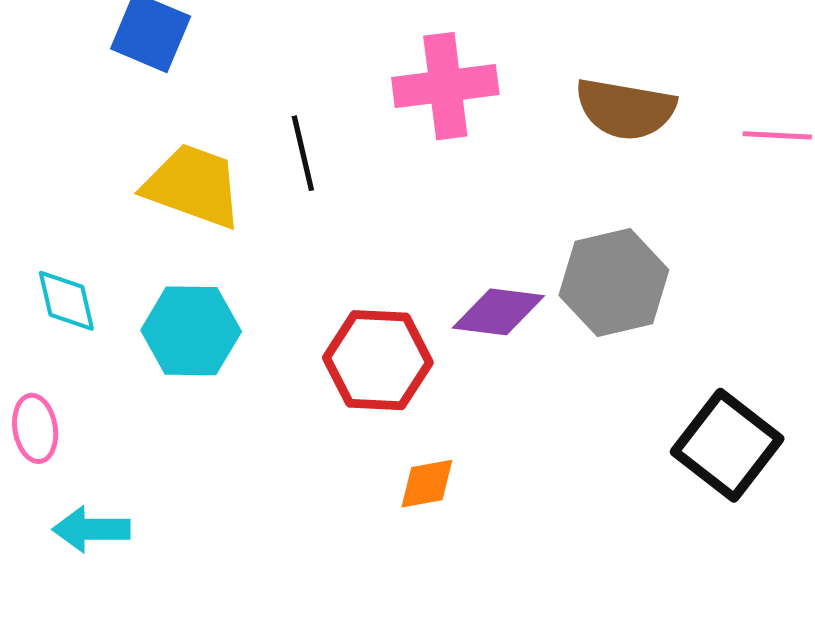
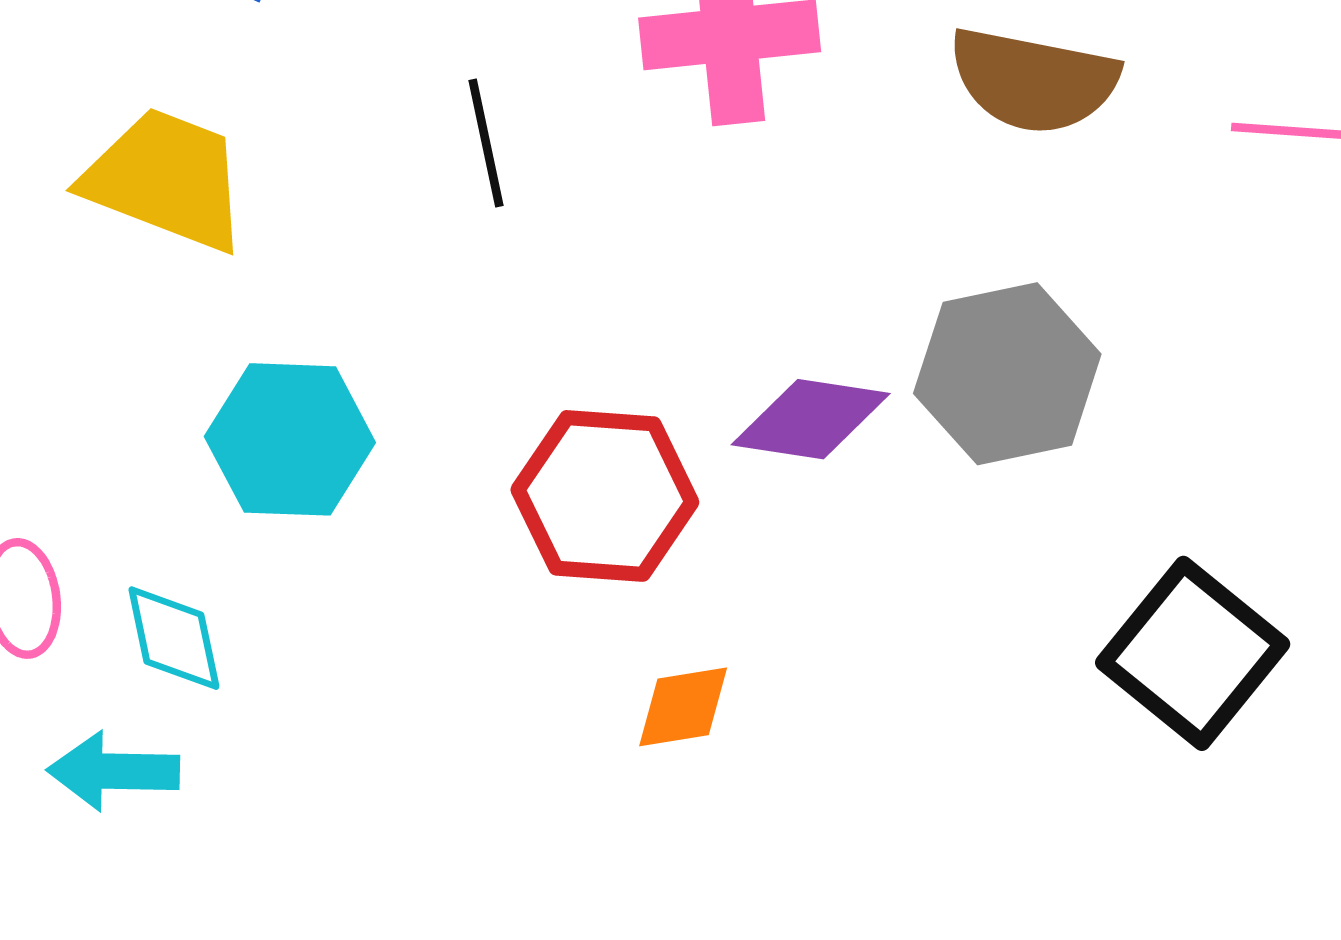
yellow trapezoid: (193, 186) -> (166, 179), moved
cyan diamond: (66, 301) -> (174, 638), moved

